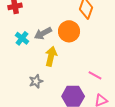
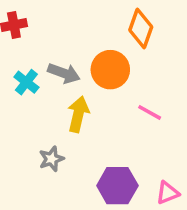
gray arrow: (43, 33) -> (64, 73), turned -132
pink line: (95, 75) -> (150, 112), moved

